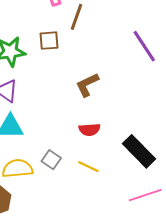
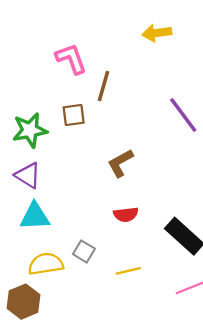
yellow line: (88, 167) -> (128, 271), moved, turned -35

